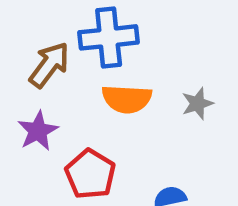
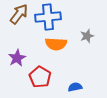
brown arrow: (49, 65) -> (19, 14), moved
gray star: (197, 104) -> (87, 36), moved

